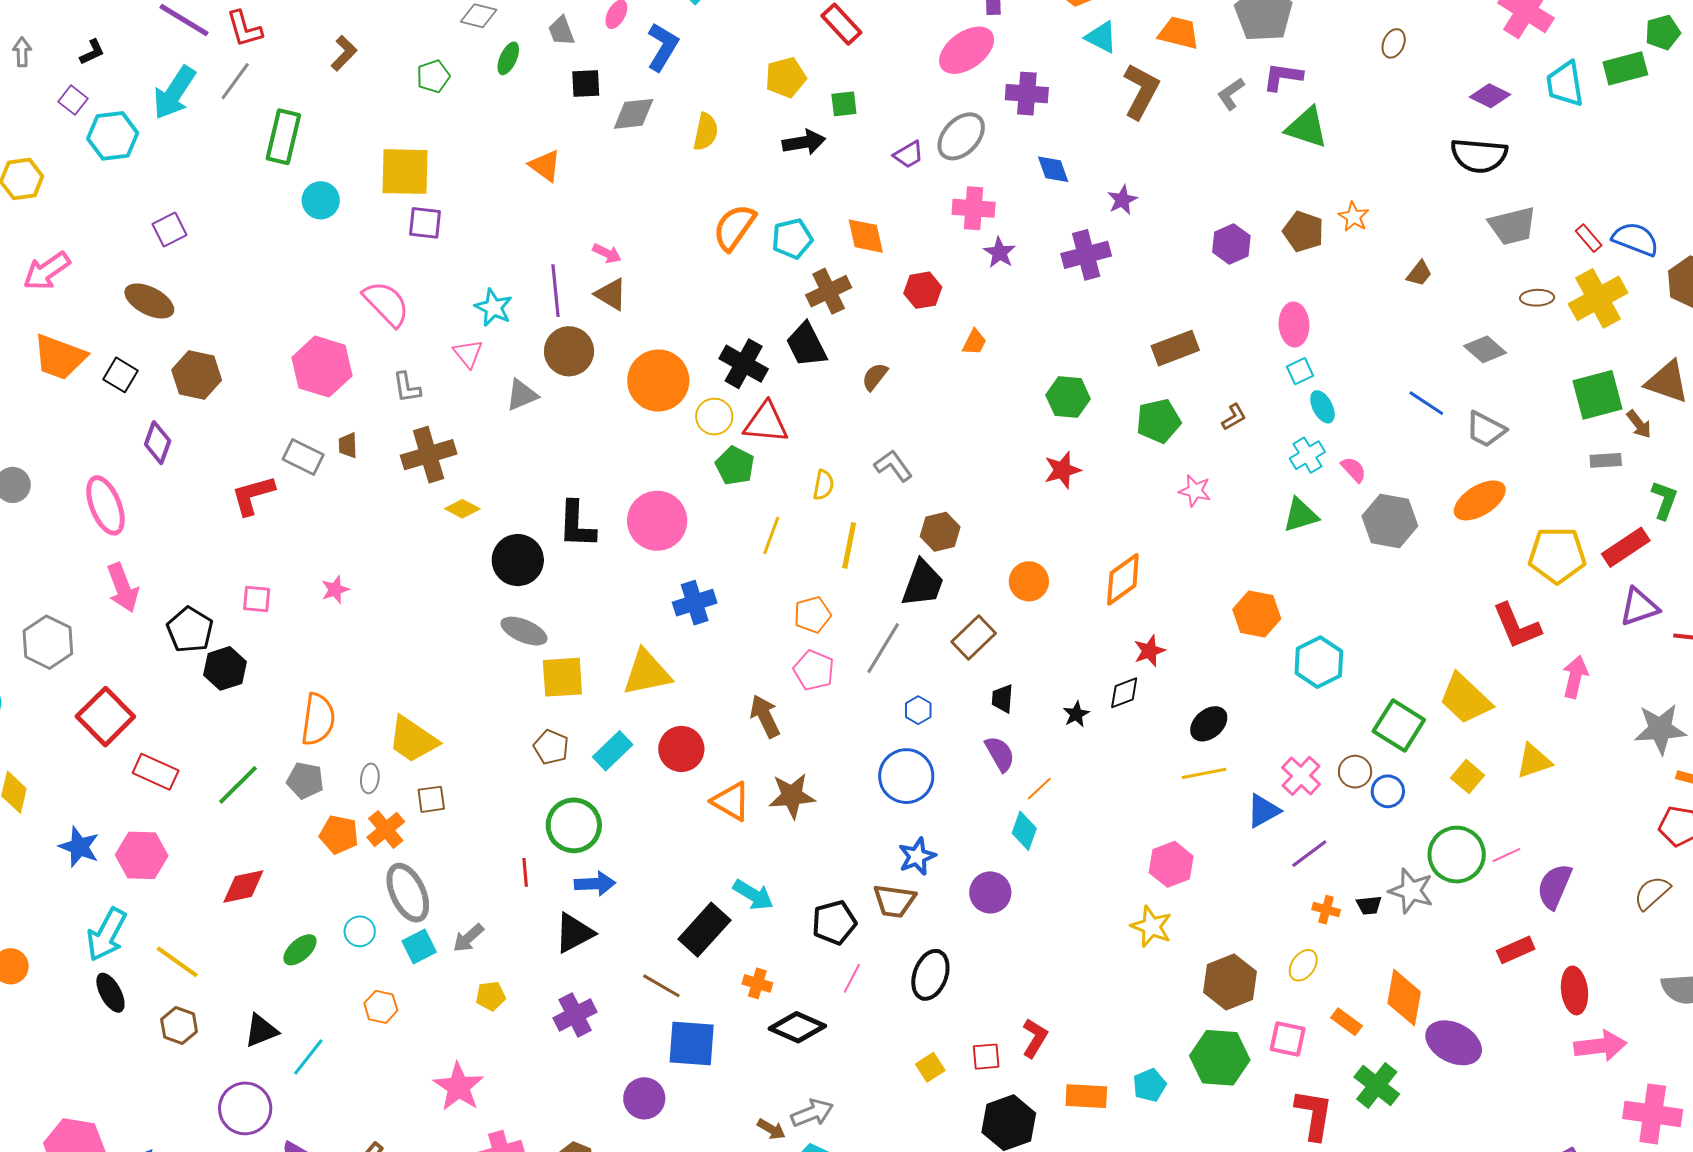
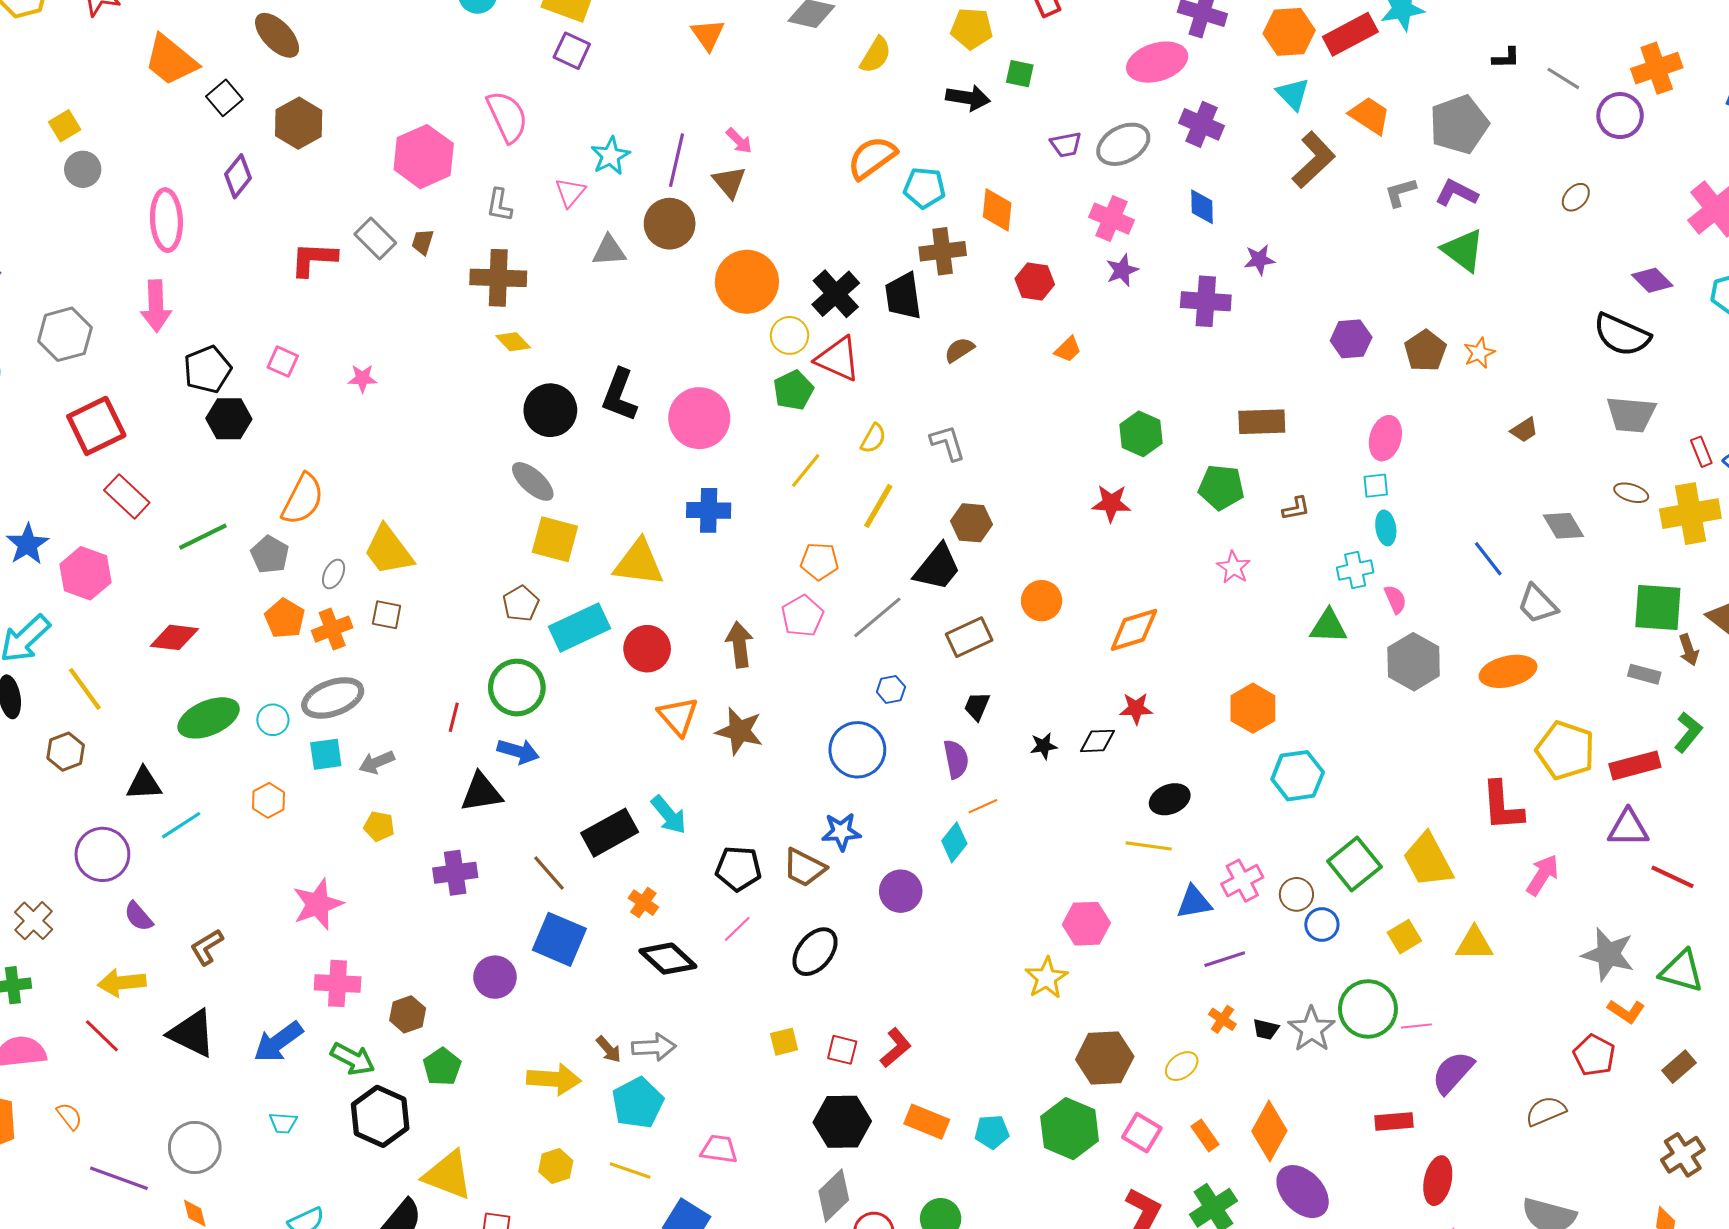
cyan rectangle: (613, 751) -> (580, 628), size x1.4
gray ellipse: (408, 893) -> (333, 698), turned 76
green ellipse: (300, 950) -> (209, 718), size x1.6

